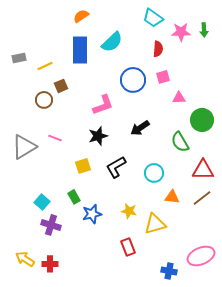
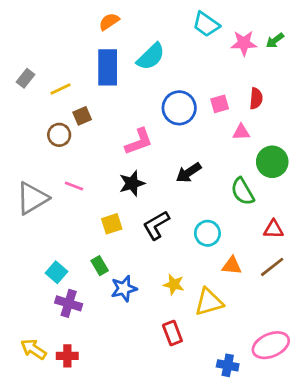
green arrow: (204, 30) -> (275, 40), turned 56
red semicircle: (158, 49) -> (256, 98), moved
gray rectangle: (19, 58) -> (25, 78), turned -40
red triangle: (203, 170) -> (274, 229), size x0.7

